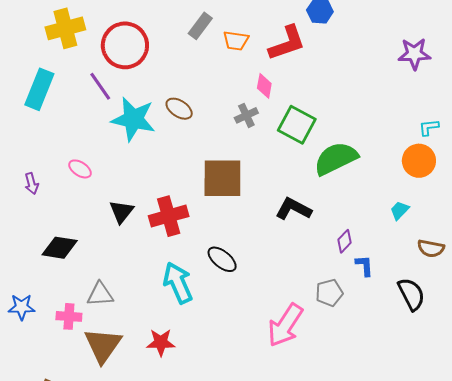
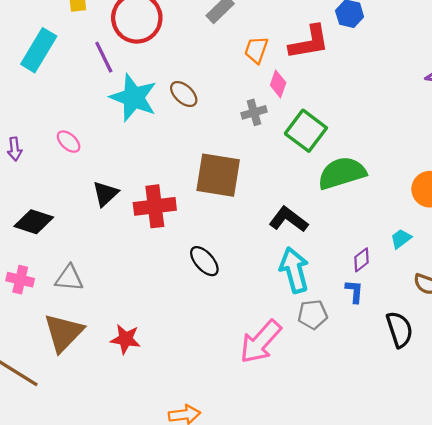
orange trapezoid: (236, 41) -> (256, 50), moved, turned 92
purple diamond: (345, 241) -> (362, 260), moved
cyan arrow: (178, 283) -> (294, 270), moved
pink cross: (69, 316) -> (20, 280), moved

